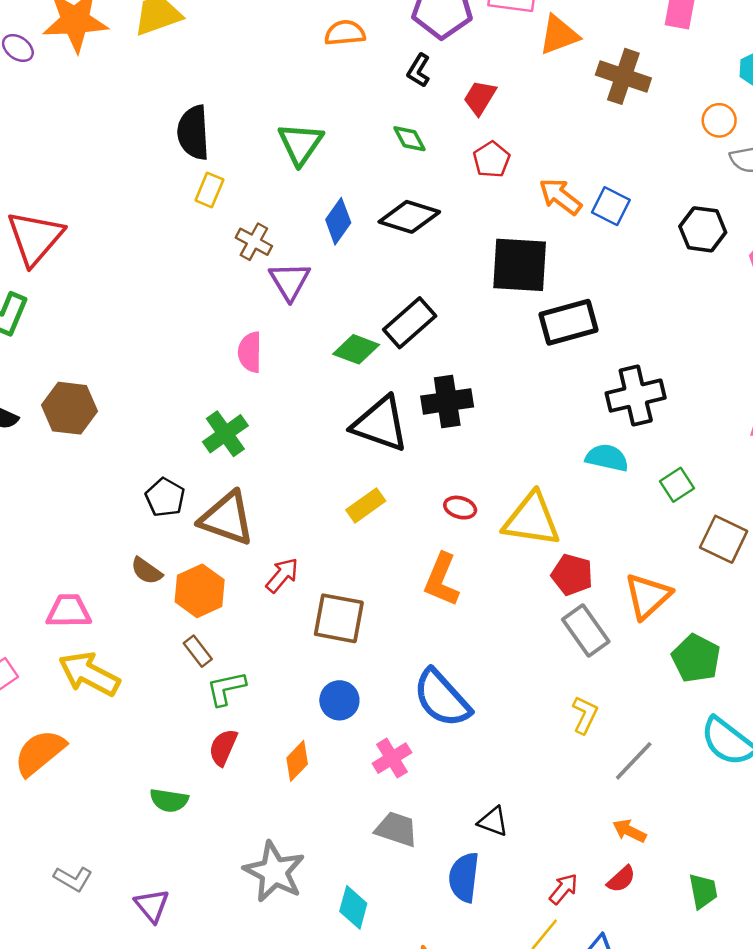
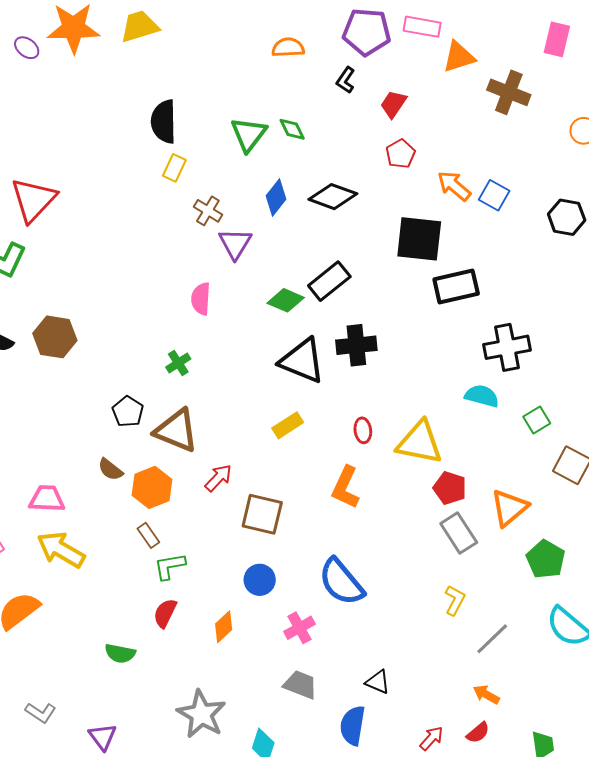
green diamond: (409, 139) -> (292, 129), moved
green cross: (225, 434) -> (178, 363), size x0.7
red ellipse: (460, 508) -> (363, 430), turned 65

